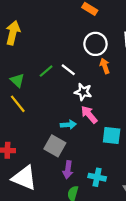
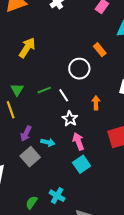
white circle: (95, 44) -> (79, 69), moved
pink arrow: (89, 115) -> (78, 141), moved
cyan square: (112, 136) -> (82, 164), turned 30
purple arrow: (68, 170) -> (26, 134), moved

